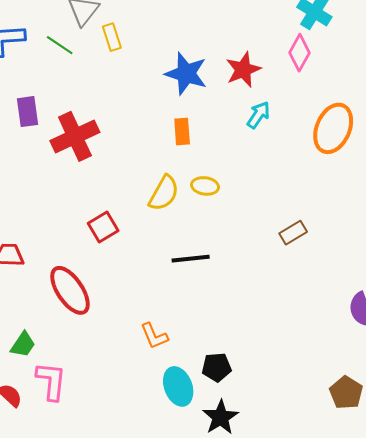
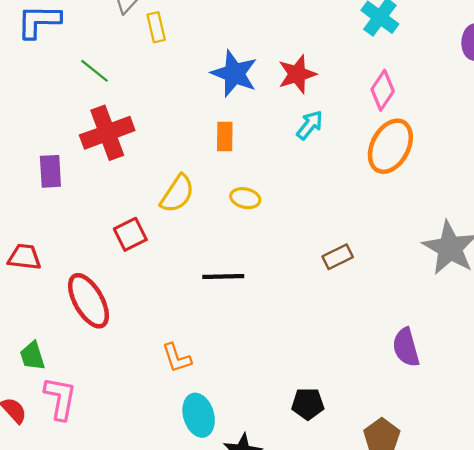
green line: (60, 45) -> (95, 71), moved
pink diamond: (300, 53) -> (383, 90), moved
purple rectangle: (27, 112) -> (50, 171), moved
yellow semicircle: (164, 193) -> (177, 194), moved
green trapezoid: (23, 344) -> (32, 356), turned 124
black pentagon: (217, 367) -> (308, 404), moved

